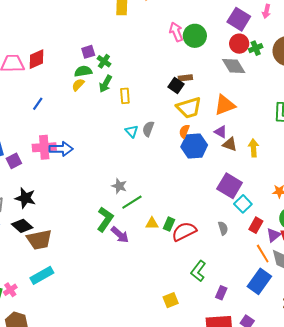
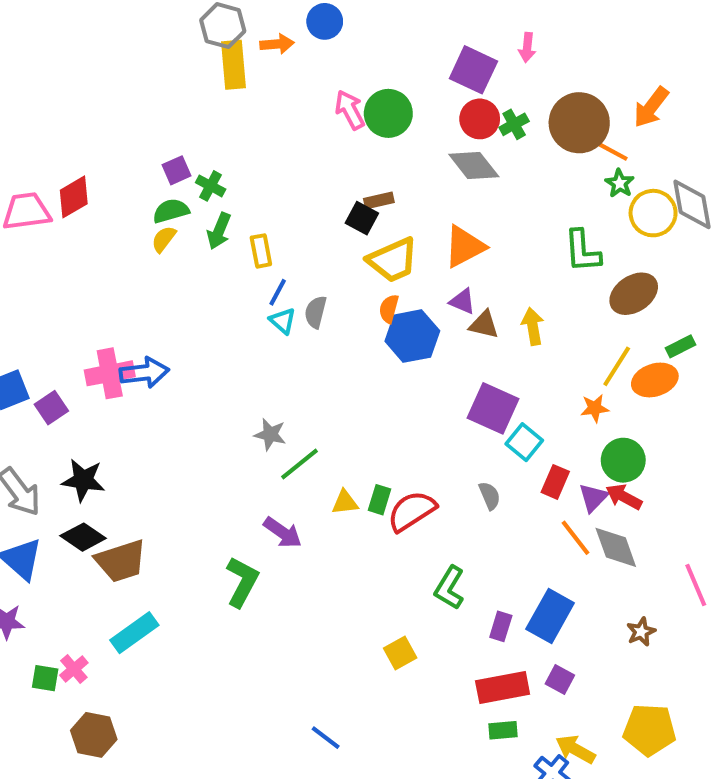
blue line: (38, 104) -> (278, 292), moved
green L-shape: (105, 219) -> (242, 582), moved
blue rectangle: (259, 281) -> (550, 616), moved

